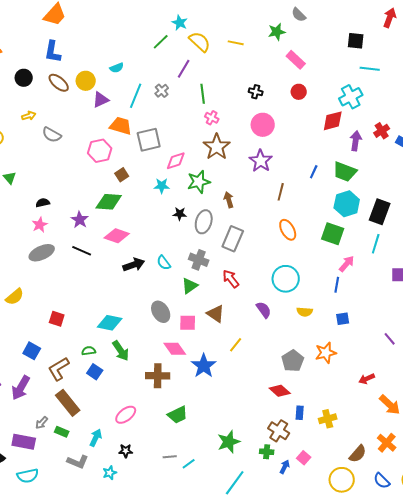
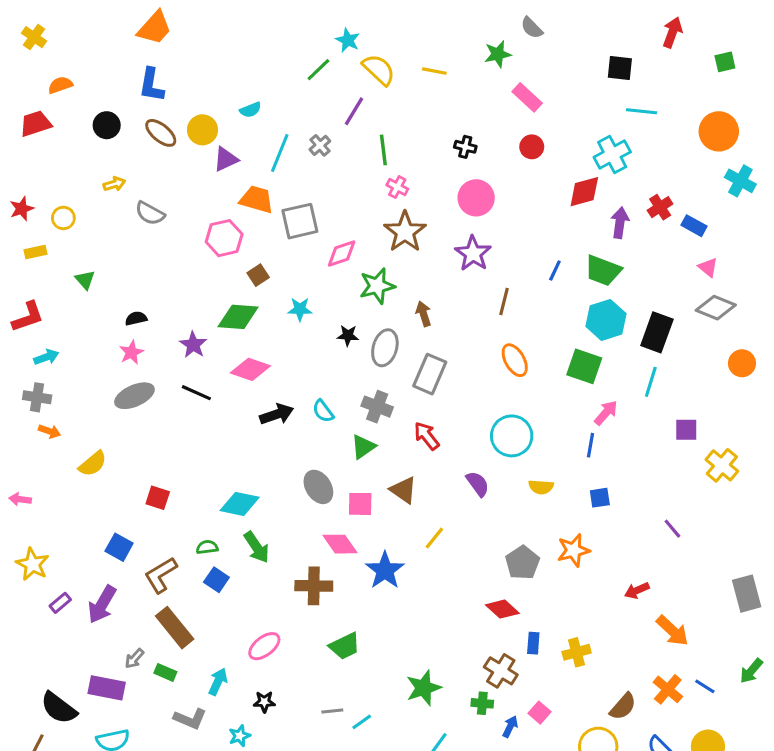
cyan star: (162, 186) -> (300, 309), moved

